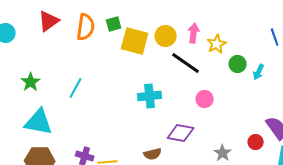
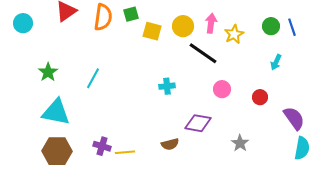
yellow square: (135, 41) -> (152, 31), size x0.7
green circle: (238, 64) -> (271, 26), moved
cyan cross: (150, 96) -> (167, 86), size x0.7
red circle: (256, 142) -> (260, 97), moved

